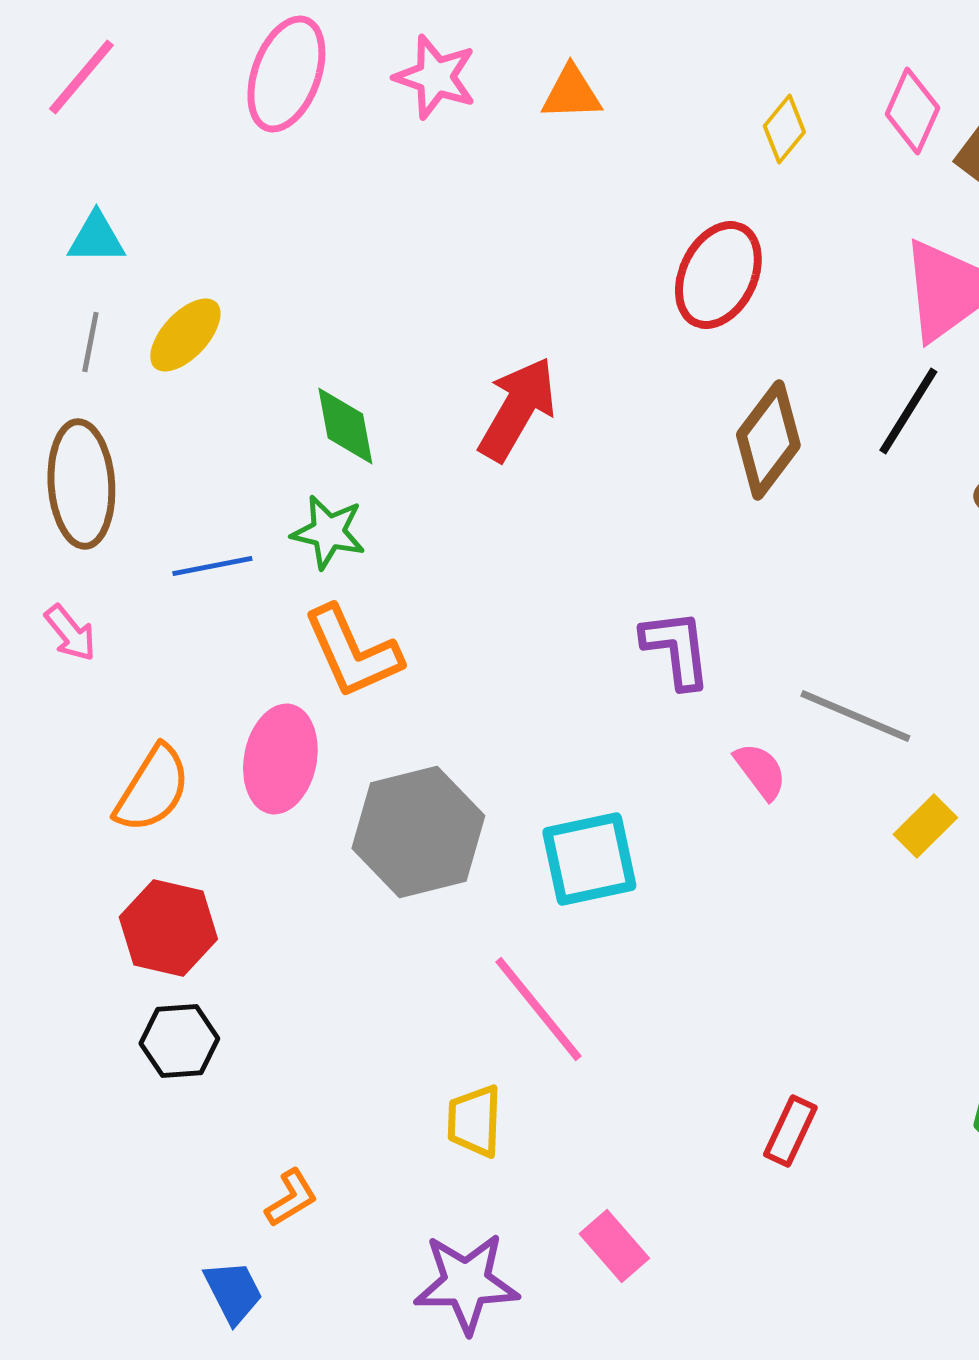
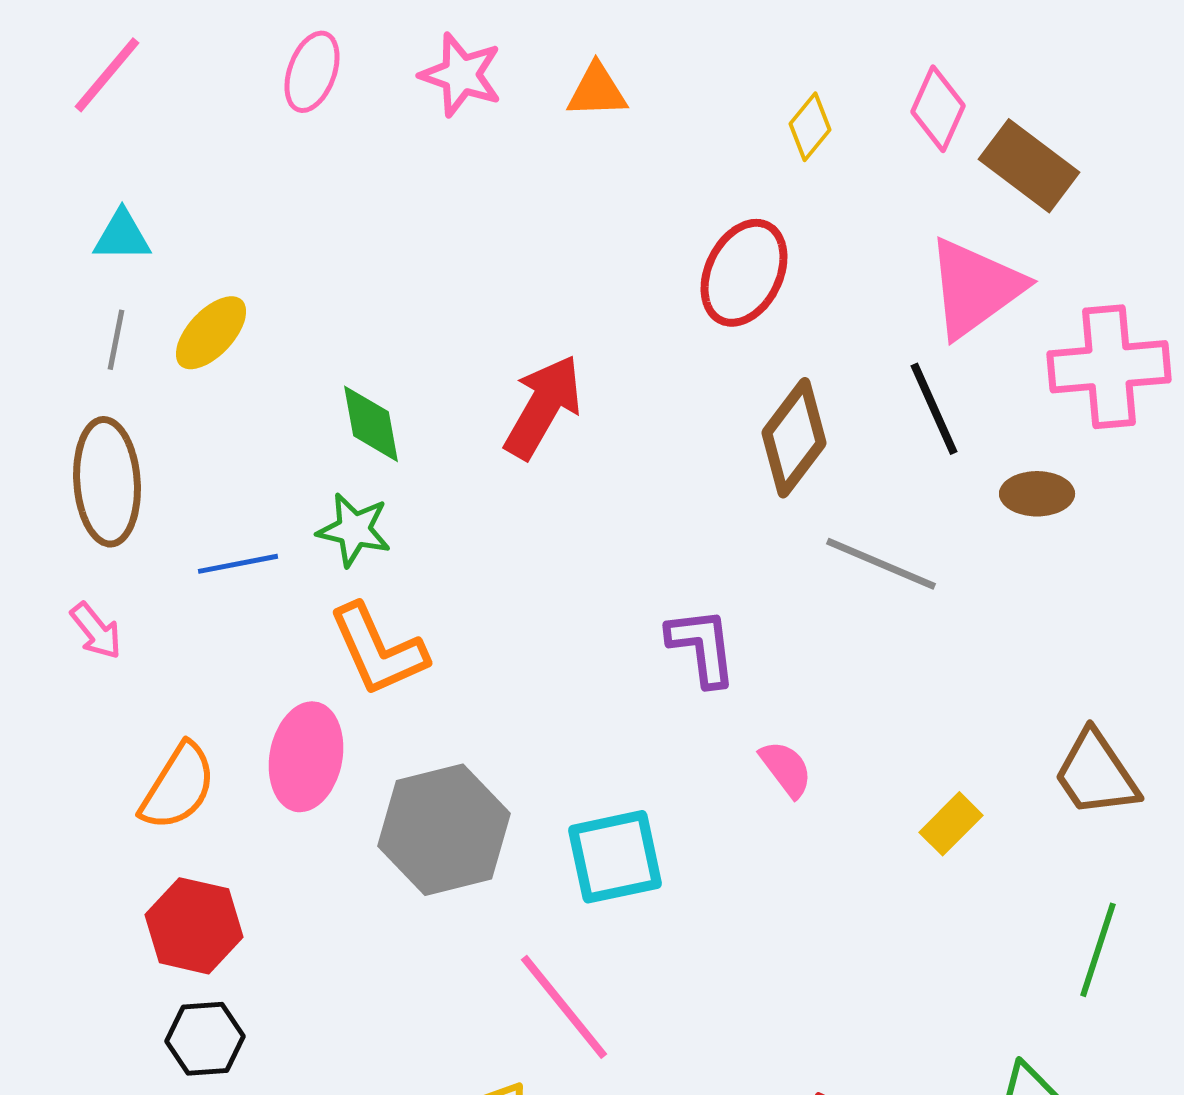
pink ellipse: (286, 74) -> (312, 72), size x0.7
black line: (908, 411) -> (934, 409), turned -56
gray line: (855, 716) -> (881, 564), moved

